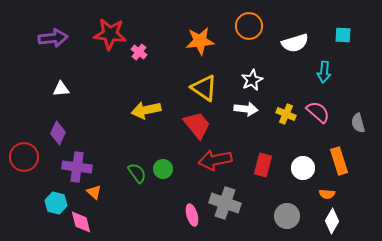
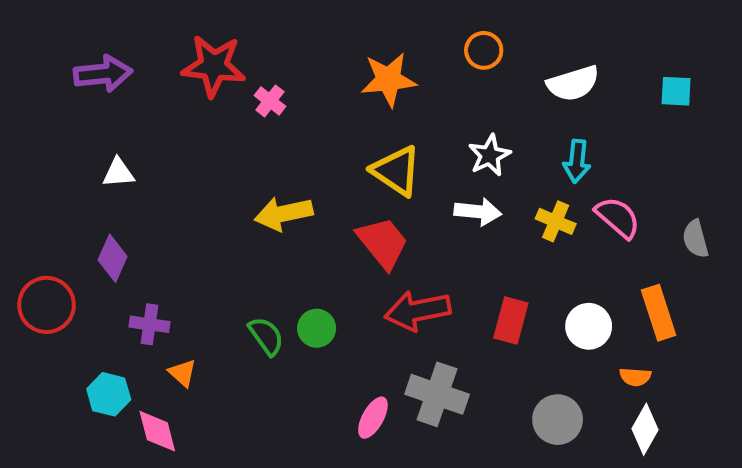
orange circle: (249, 26) -> (484, 50), size x0.7
cyan square: (343, 35) -> (676, 91), moved
cyan arrow: (324, 72) -> (577, 161), moved
purple cross: (77, 167) -> (149, 324), size x0.7
pink ellipse: (192, 215) -> (373, 418), turned 45

